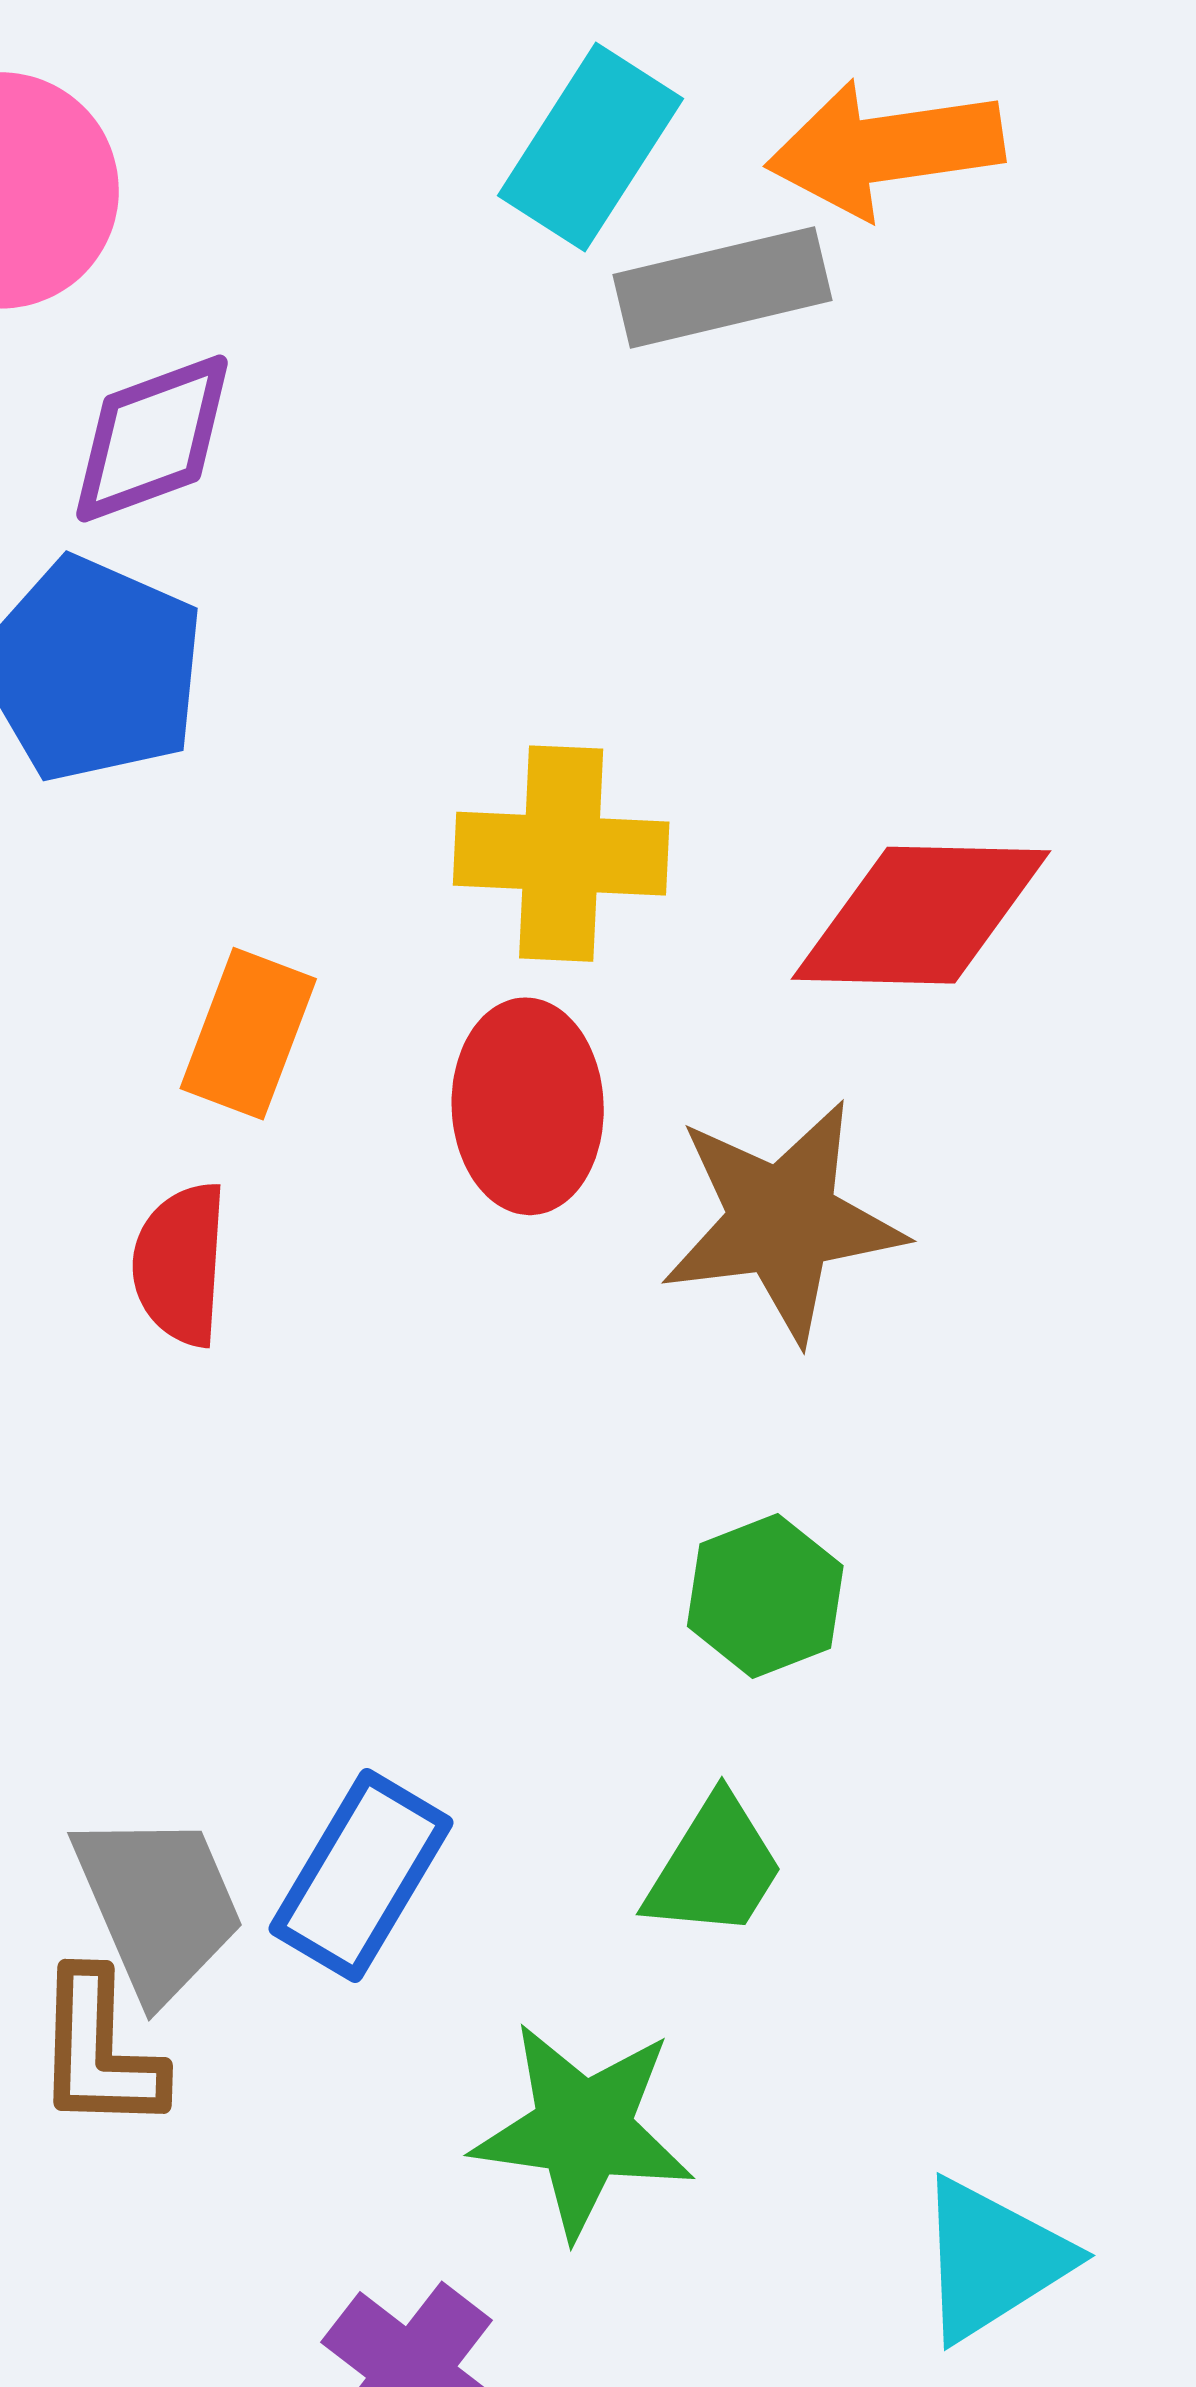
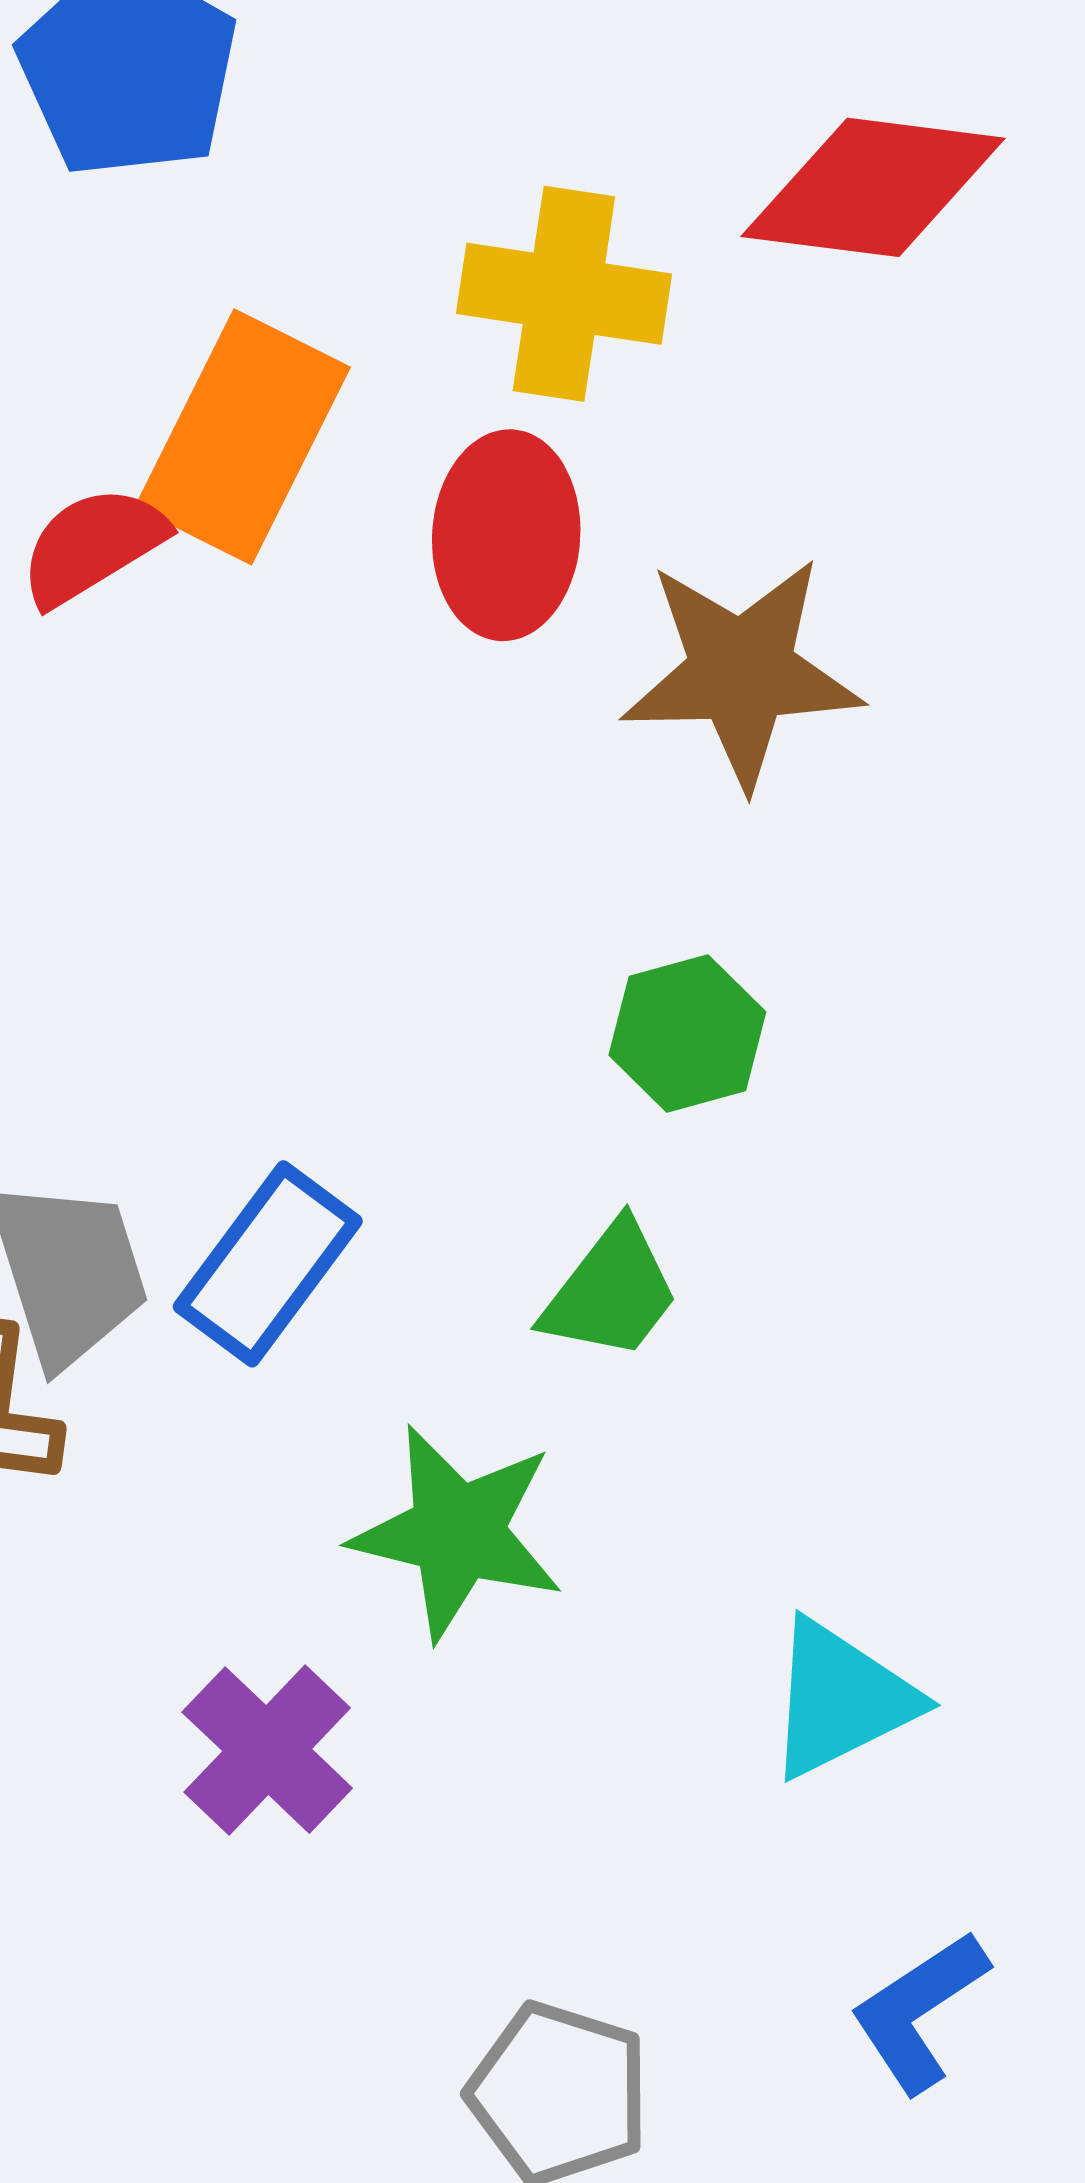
red diamond: (921, 915) -> (873, 187), moved
orange rectangle: (248, 1034) -> (243, 437), size x1.5
red semicircle: (180, 1264) -> (93, 546), moved, turned 49

